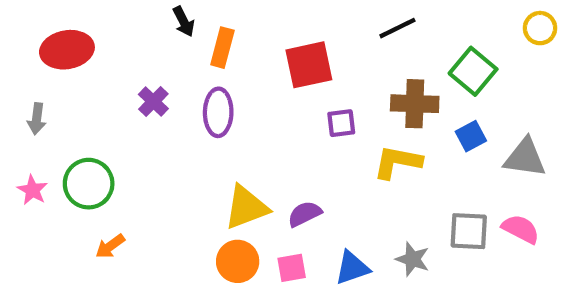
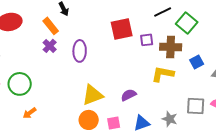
orange rectangle: (222, 48) -> (51, 26), moved, turned -54
green square: (473, 71) -> (187, 23), moved
purple square: (341, 123) -> (147, 40), moved
purple semicircle: (305, 214) -> (129, 95), moved

